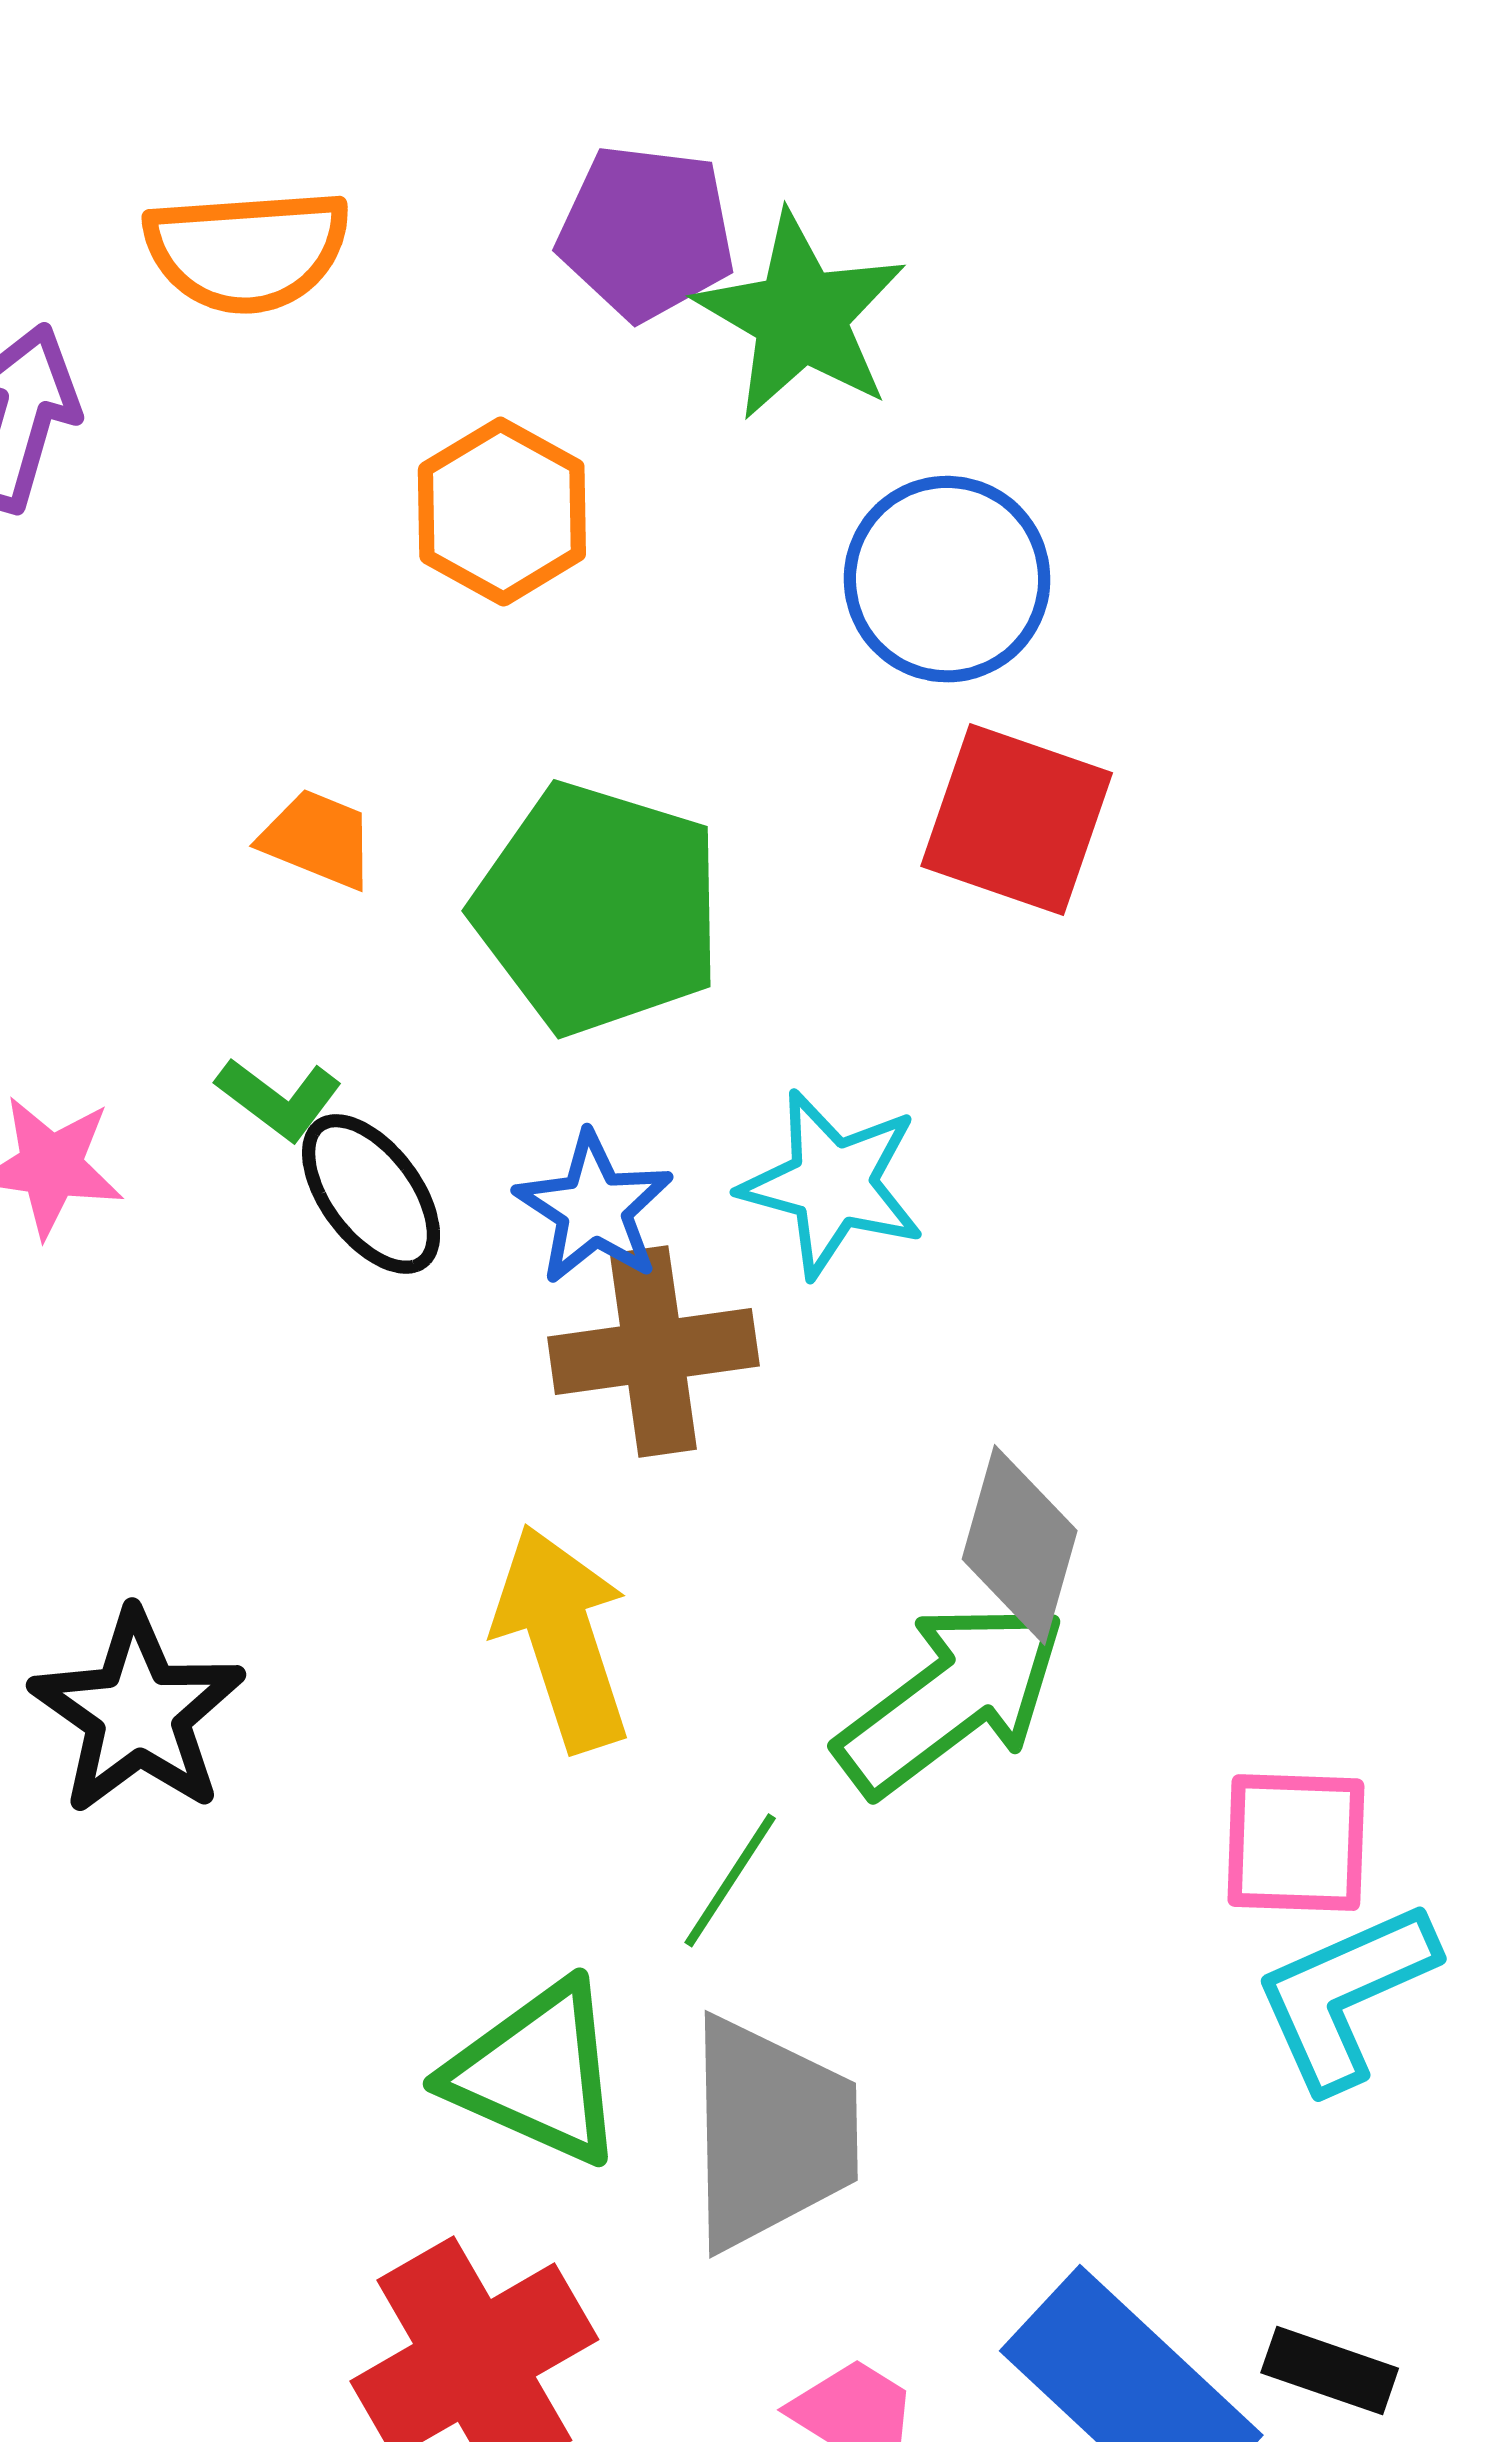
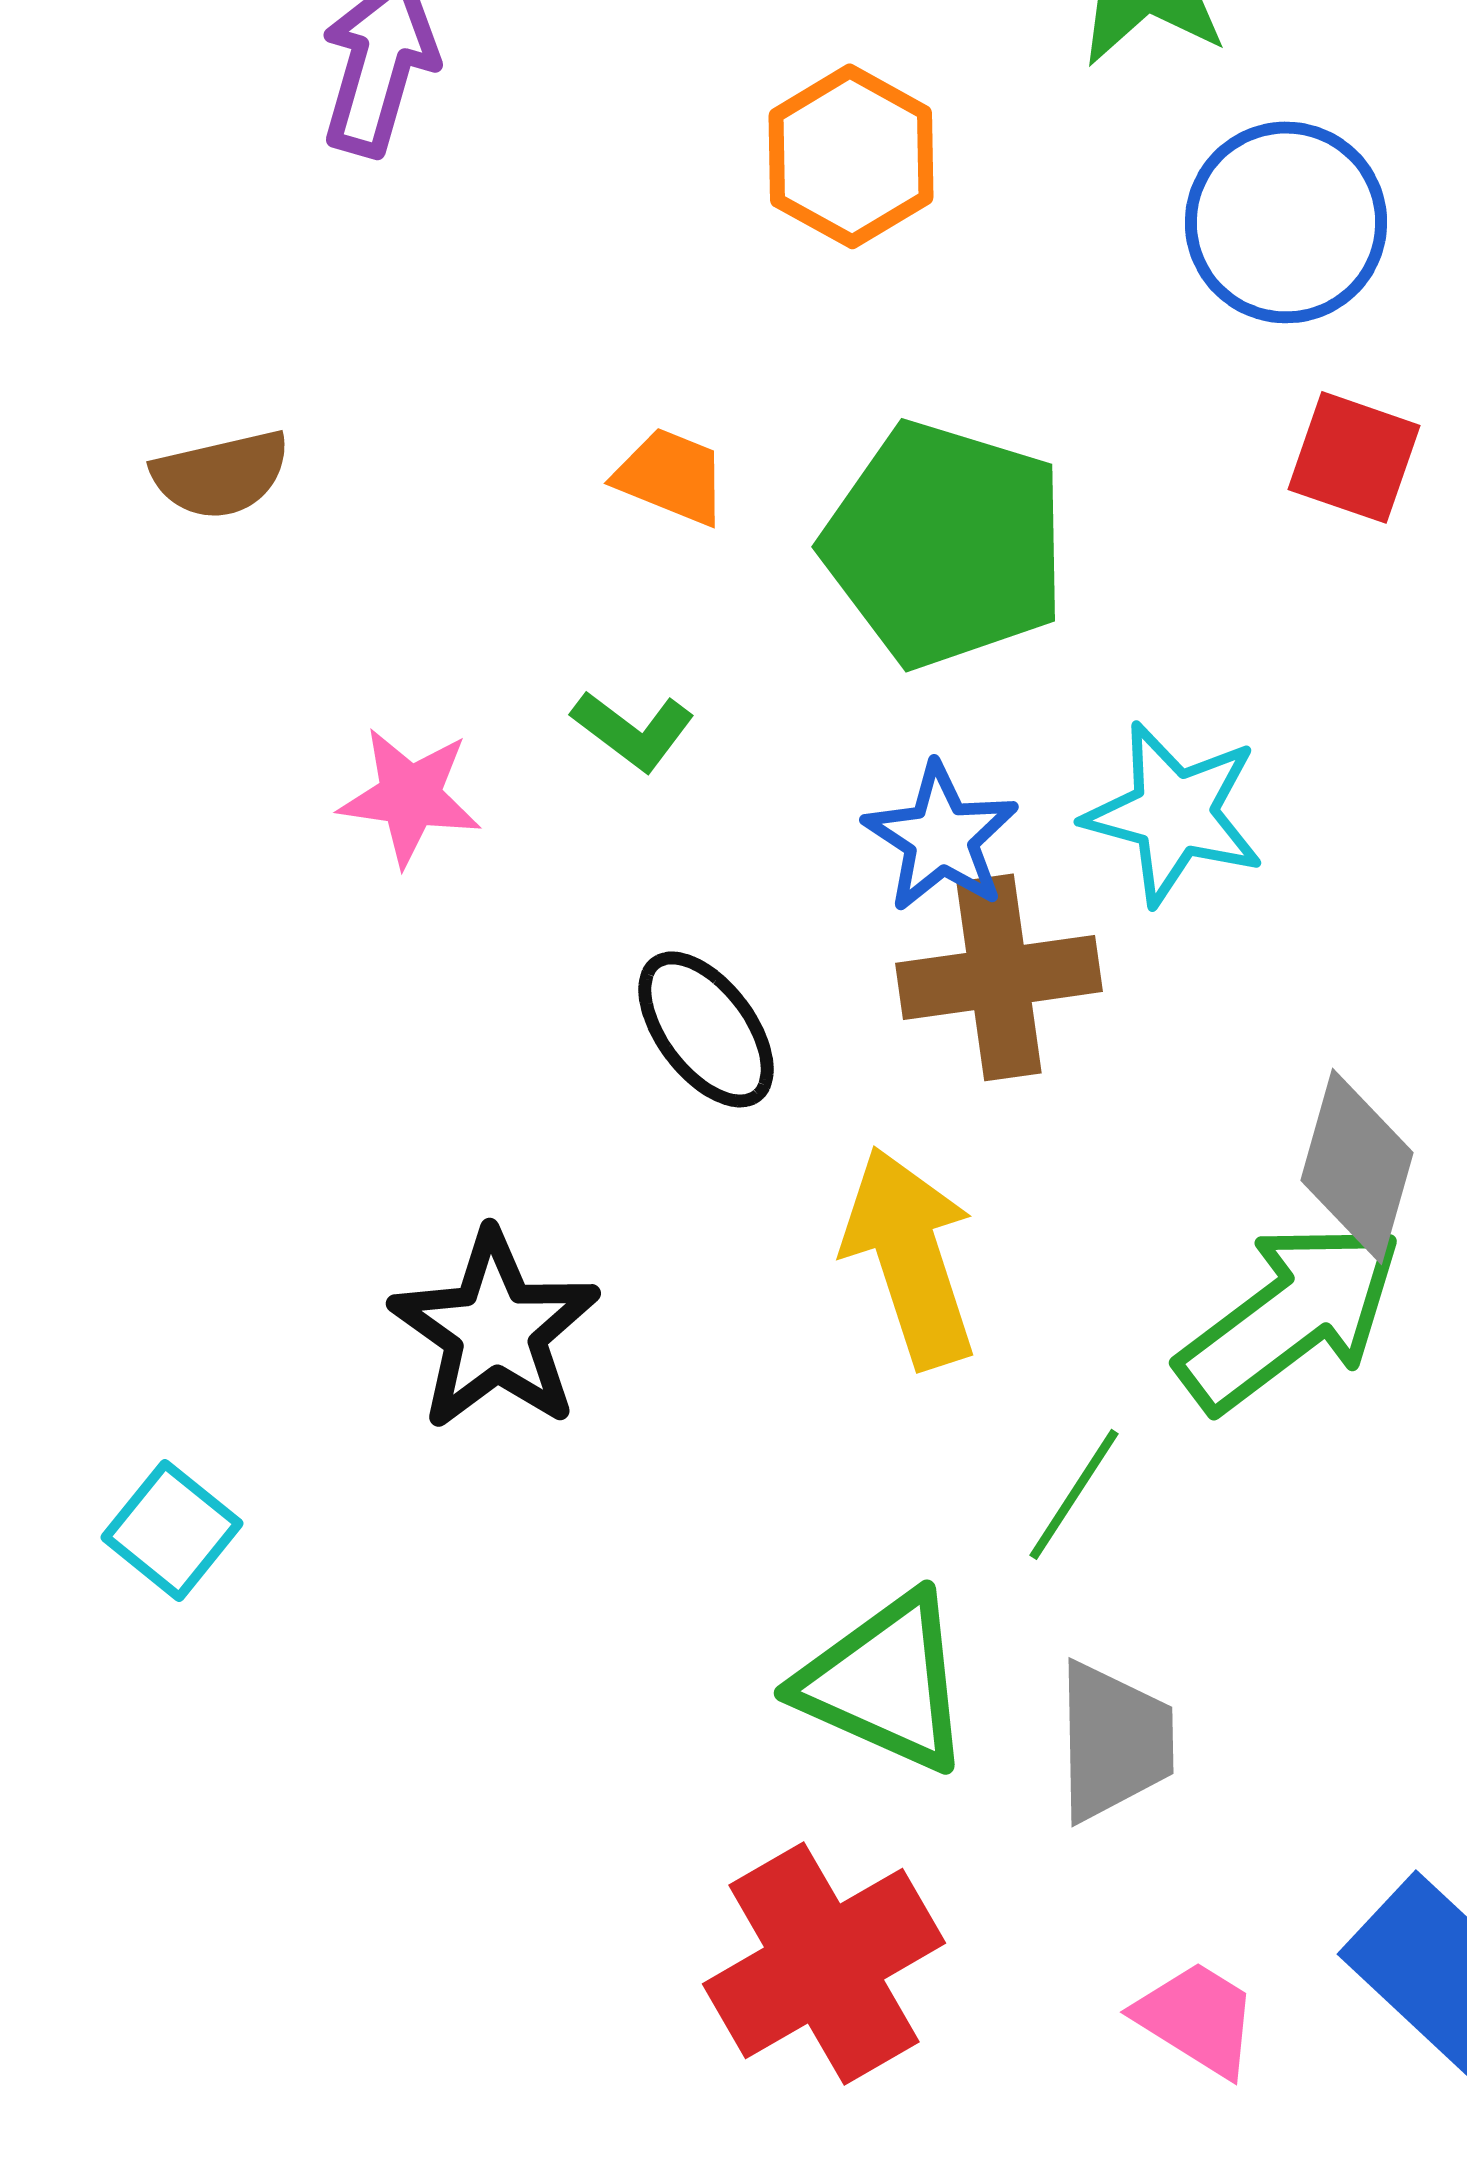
red square: (1017, 820) -> (1354, 457), size x0.7
black ellipse: (371, 1194) -> (706, 1029), moved
gray trapezoid: (771, 2133) -> (1114, 1741), size x0.7

